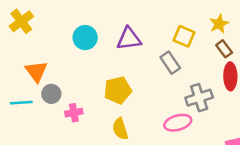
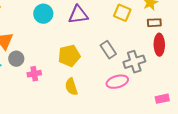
brown rectangle: (224, 49) -> (154, 23), turned -56
gray rectangle: (170, 63) -> (108, 50), moved

